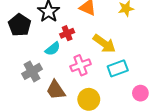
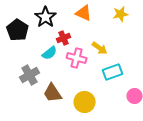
yellow arrow: (104, 44) -> (100, 48), size x0.7
pink cross: (81, 65) -> (77, 58), moved, turned 36

